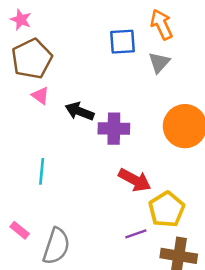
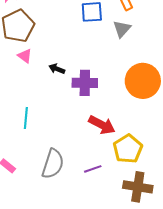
black arrow: (80, 111) -> (57, 69), size x0.7
purple line: (136, 234) -> (93, 169), moved
gray semicircle: (56, 246) -> (53, 164), moved

